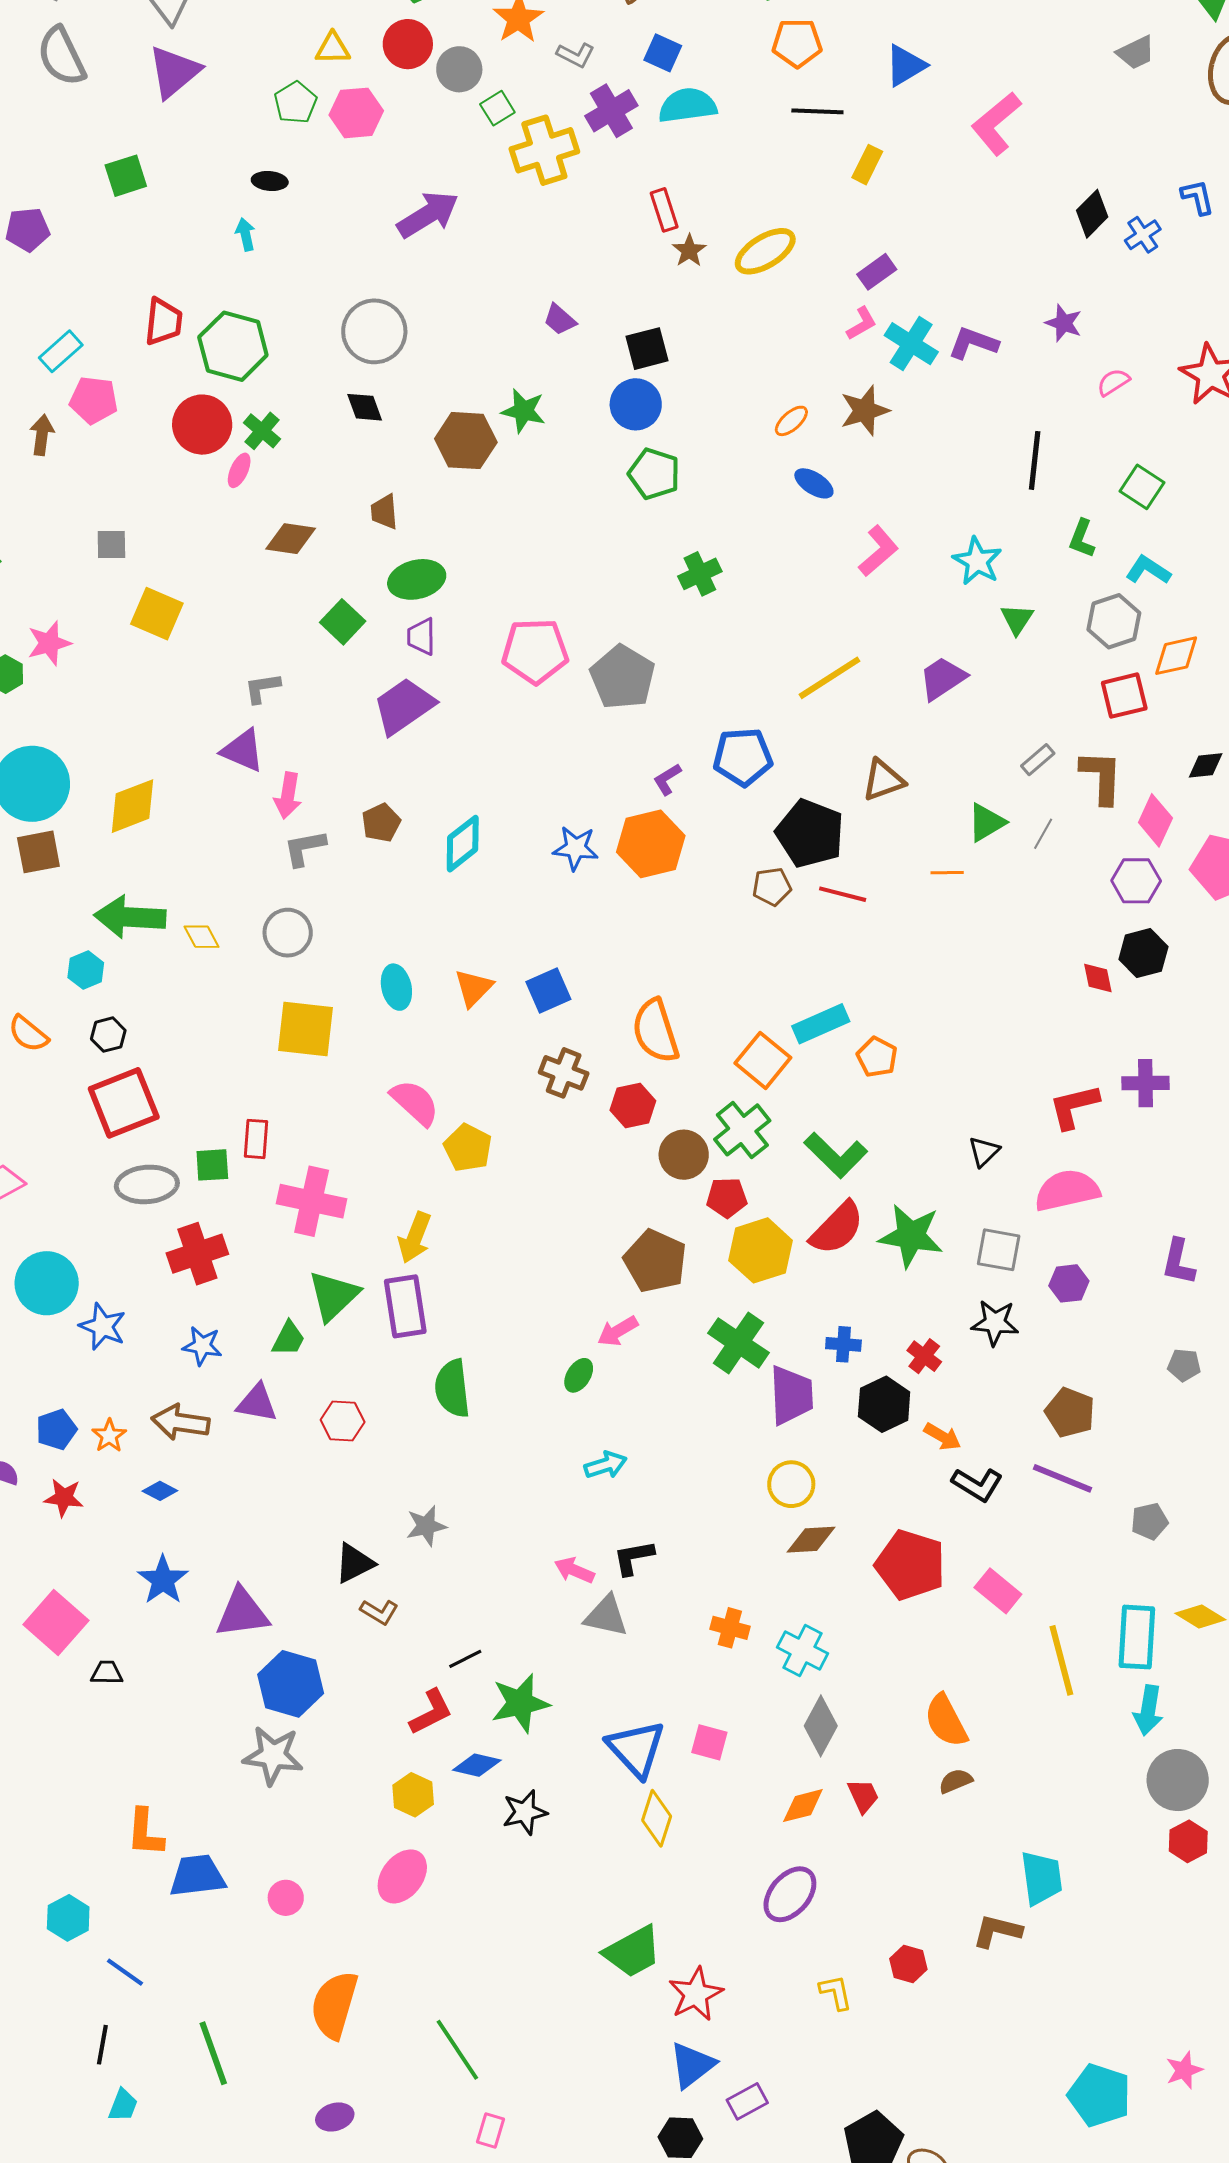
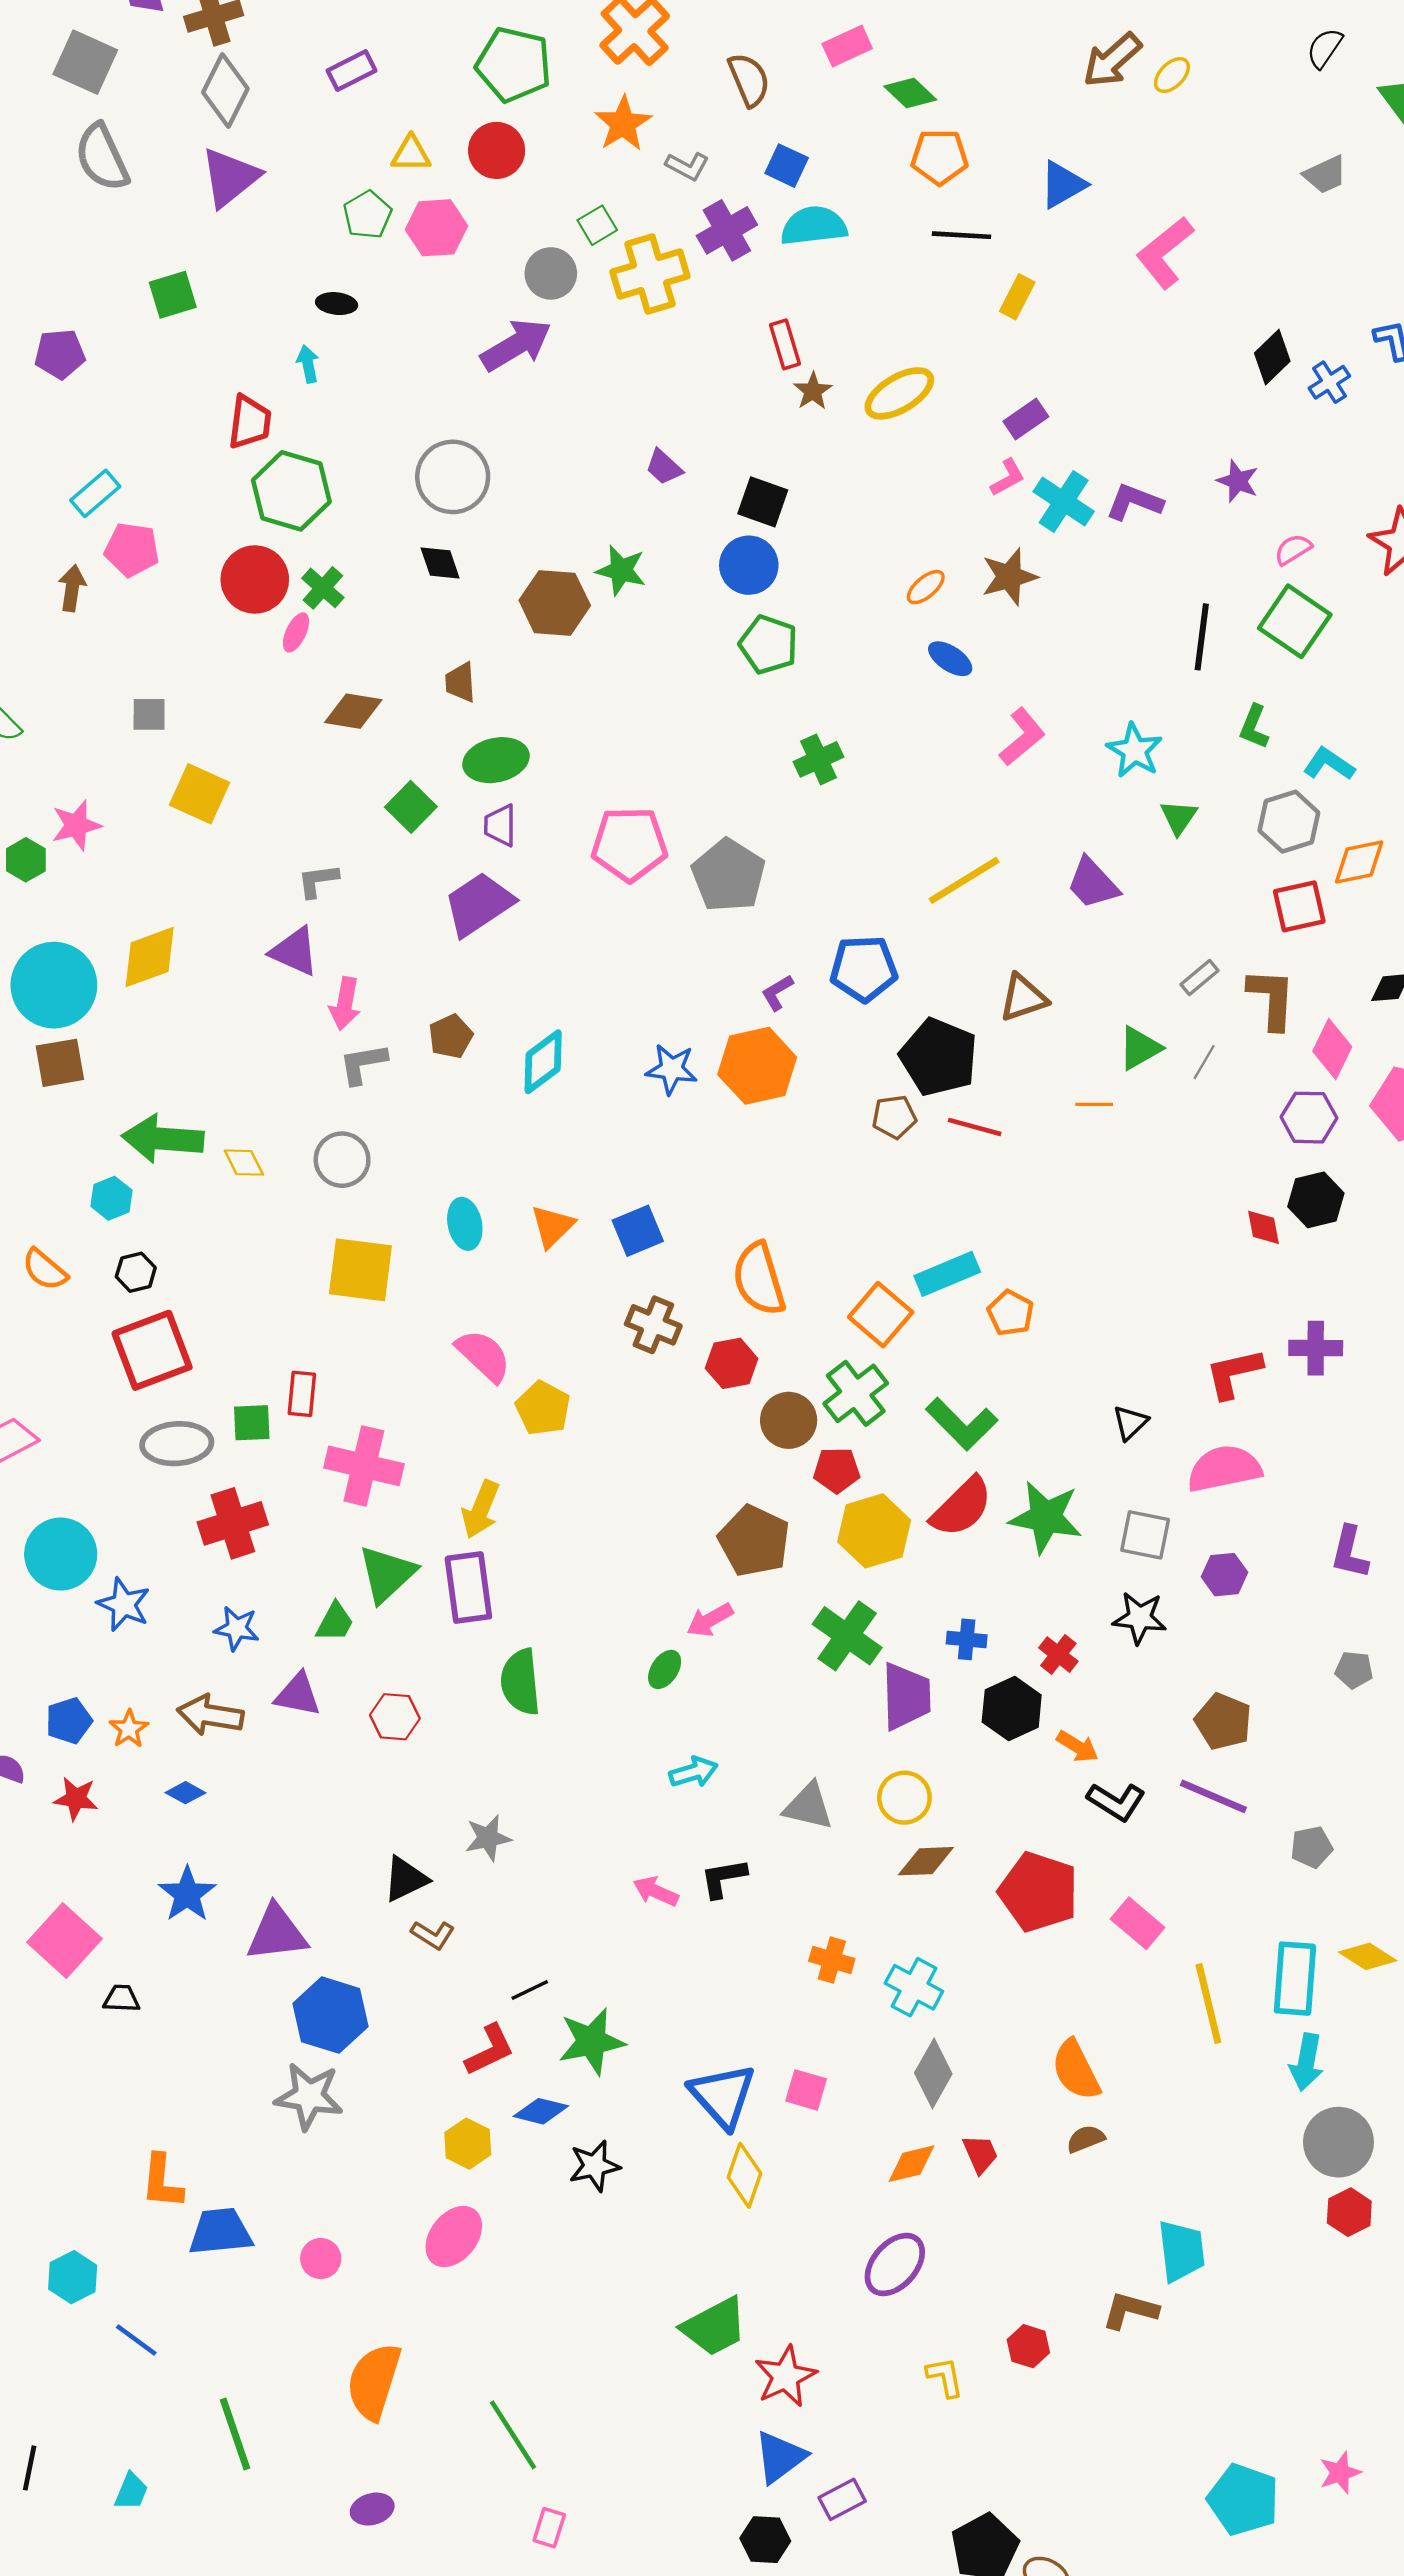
gray circle: (459, 69) -> (551, 273), moved
red trapezoid: (163, 322) -> (250, 422), moved
black square: (647, 349) -> (763, 502), turned 33
green square: (1142, 487) -> (1295, 621), moved, size x1.4
purple trapezoid: (943, 678) -> (1093, 883), turned -100
yellow diamond: (132, 806) -> (150, 957), moved
gray triangle: (606, 1616) -> (808, 1806), moved
black line: (102, 2045) -> (30, 2468), moved

